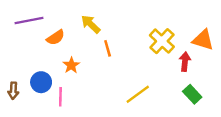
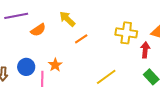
yellow cross: (162, 41) -> (126, 33), turned -35
orange line: (108, 48) -> (81, 39), turned 72
orange star: (71, 65) -> (55, 65), moved

